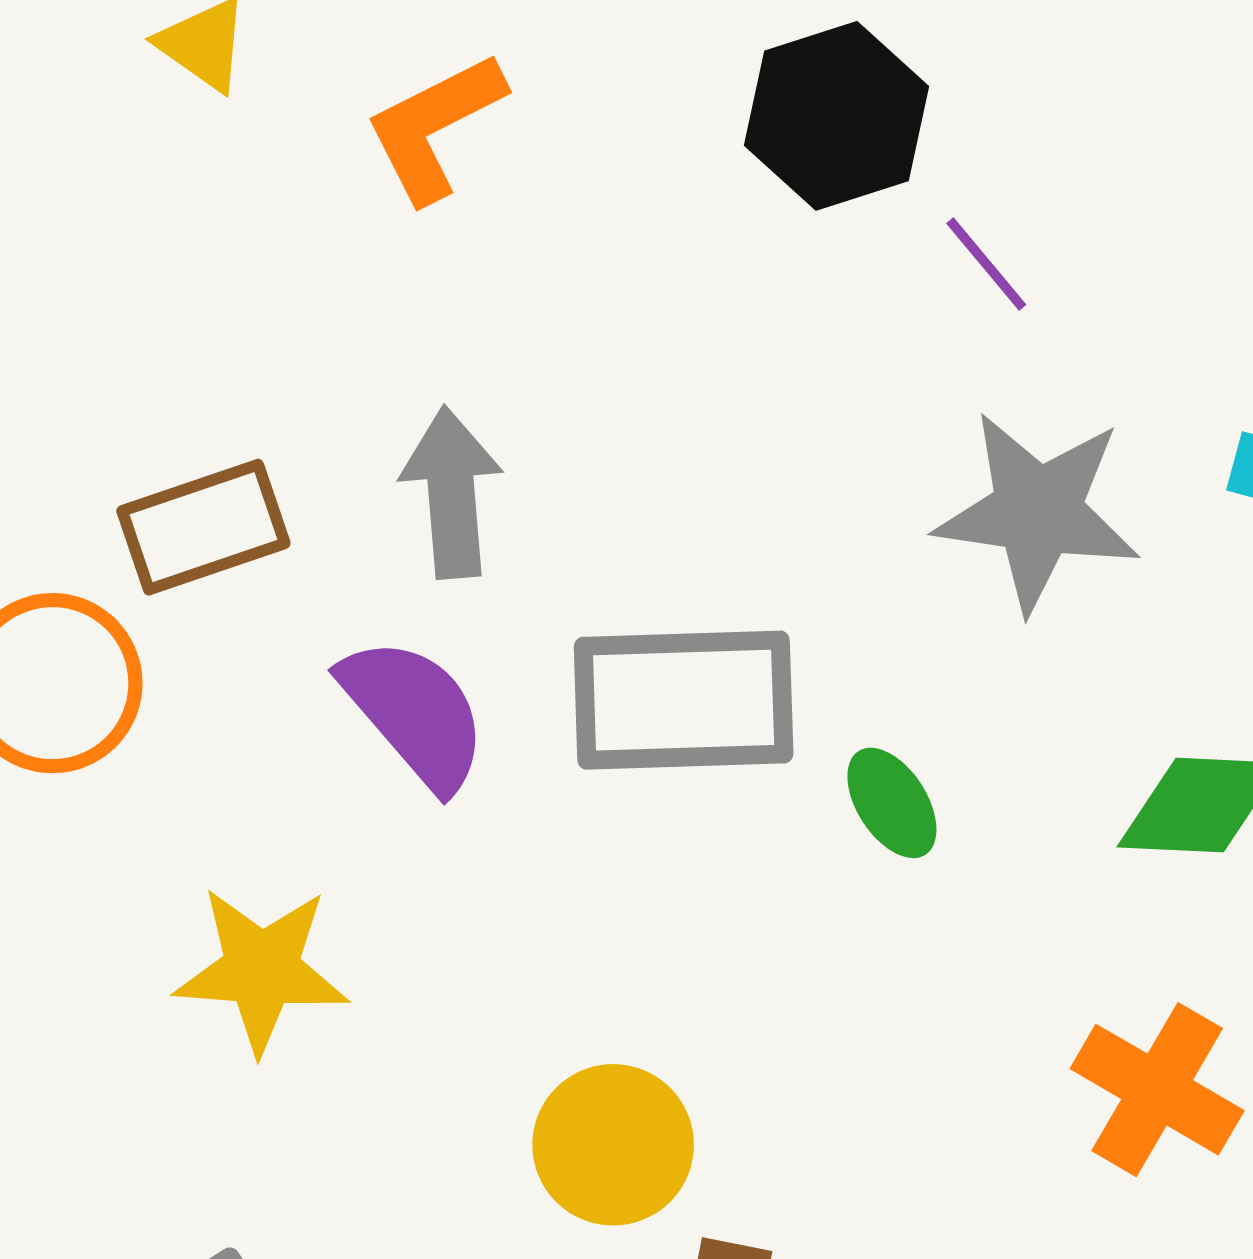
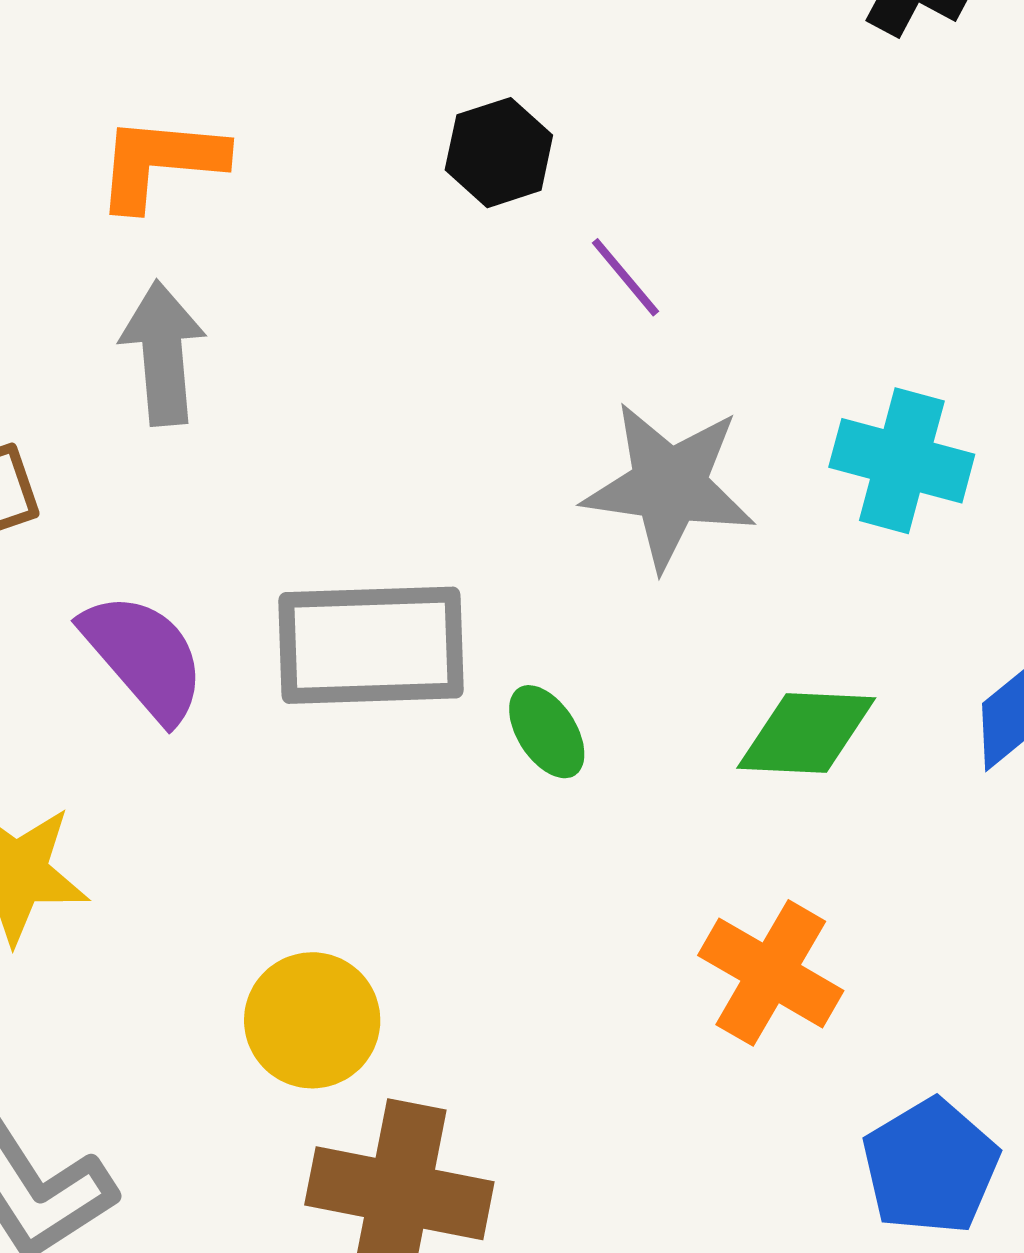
black hexagon: (836, 116) -> (499, 153), size x0.7
orange L-shape: (435, 127) -> (160, 162), turned 32
gray arrow: (451, 492) -> (163, 353), moved

